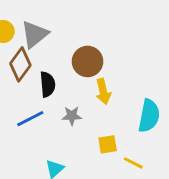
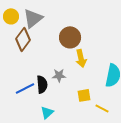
black semicircle: (47, 84) -> (42, 84), moved
blue line: (30, 119) -> (25, 88), moved

